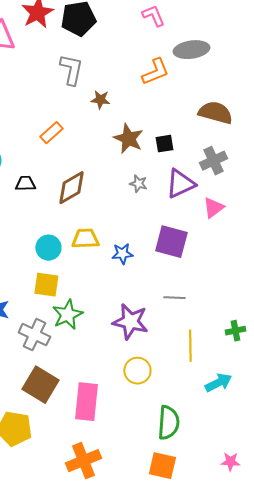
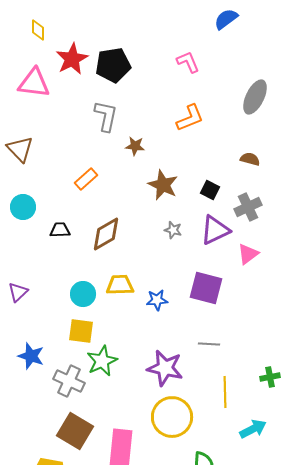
gray ellipse: (191, 50) -> (255, 97), moved, turned -56
brown semicircle: (215, 113) -> (250, 159), size x0.6
black square: (164, 144) -> (210, 190), moved, turned 36
yellow circle: (137, 371) -> (172, 417), size x1.5

